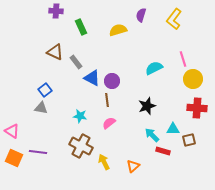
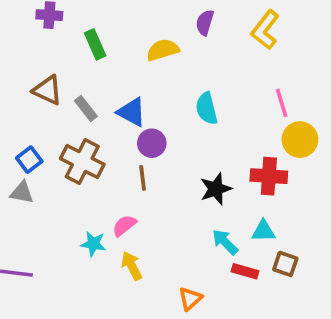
cyan semicircle: (154, 68) -> (207, 108), moved, turned -78
blue triangle: (92, 78) -> (132, 112), moved
red cross: (197, 108) -> (269, 176), moved
cyan star: (80, 116) -> (93, 244), moved
pink semicircle: (109, 123) -> (124, 226), moved
brown square: (189, 140) -> (285, 264), moved, turned 32
brown cross: (81, 146) -> (82, 161), moved
yellow arrow: (104, 162) -> (132, 266), moved

